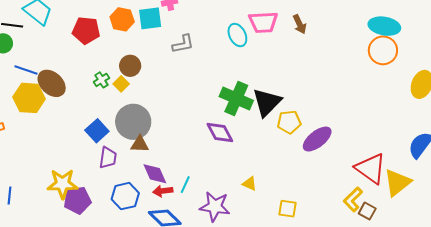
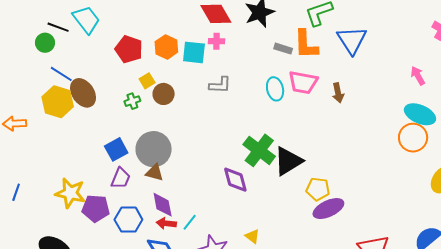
yellow square: (121, 84) -> (147, 81), moved
yellow pentagon: (289, 122) -> (318, 189), moved
purple pentagon: (77, 200) -> (96, 208), moved

